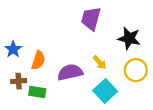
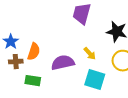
brown cross: (19, 81) -> (16, 62), moved
cyan square: (105, 91) -> (95, 80), turned -30

